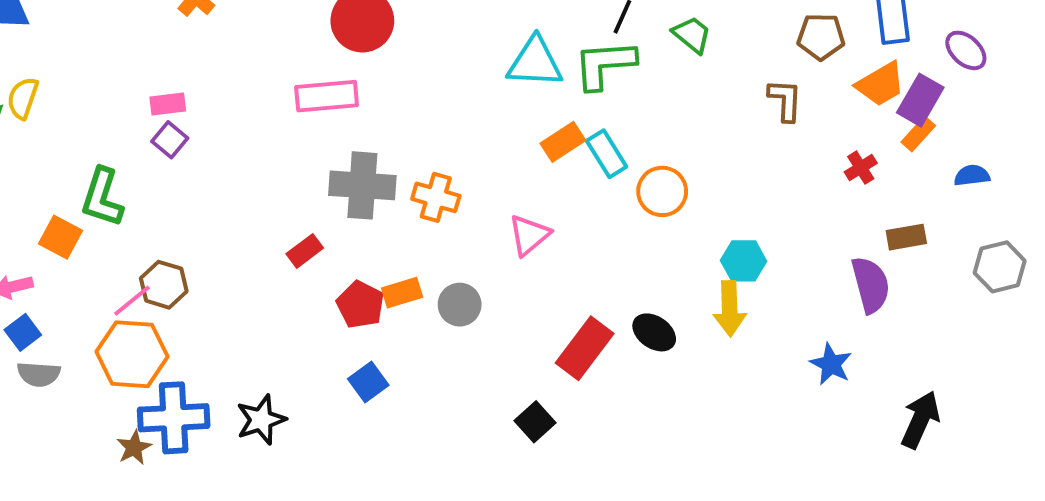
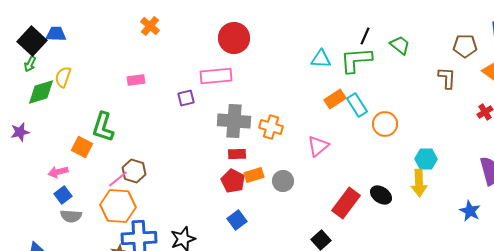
cyan triangle: (535, 62) -> (321, 59), size x0.7
purple square: (170, 140) -> (186, 98), moved, turned 36
red rectangle: (305, 251) -> (237, 154), moved, turned 36

